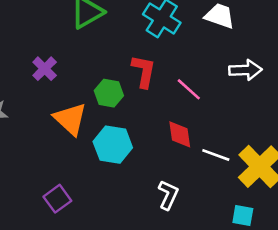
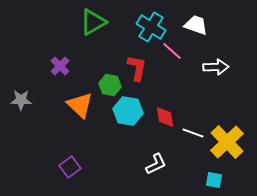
pink line: (189, 89) -> (172, 51), moved
cyan hexagon: (113, 145) -> (128, 111), moved
white L-shape: (168, 195) -> (156, 164), turned 40

